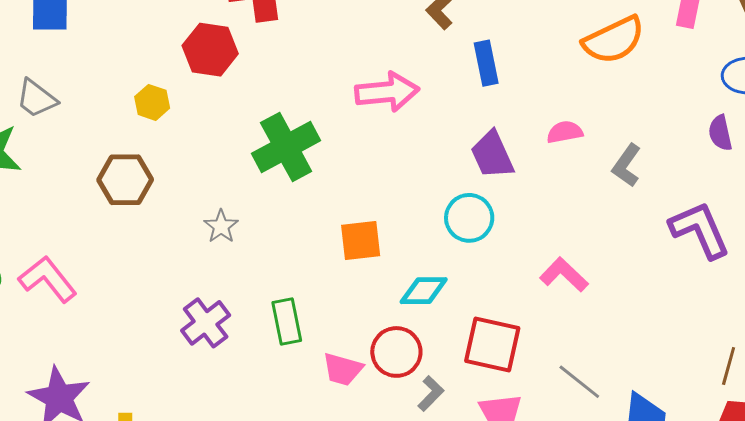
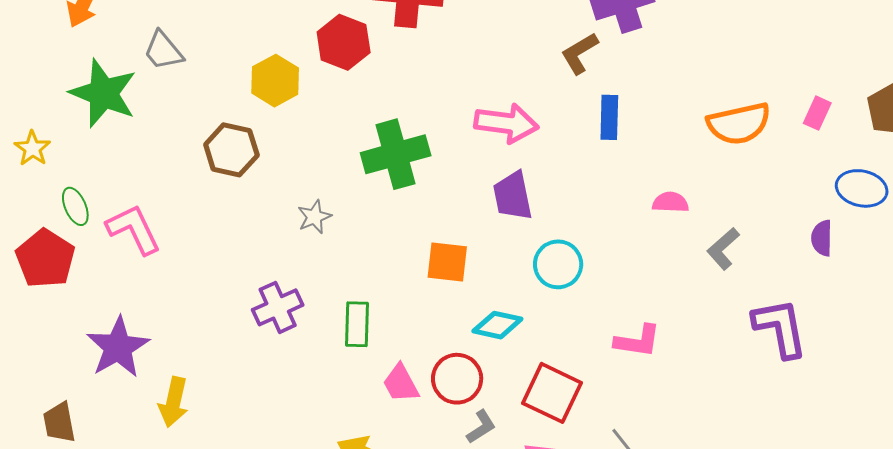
yellow hexagon: (152, 102) -> (275, 81), size x1.4
purple trapezoid: (492, 155) -> (513, 196), moved
pink L-shape: (564, 275) -> (638, 341), turned 132
pink trapezoid: (343, 369) -> (401, 383), turned 33

